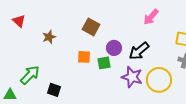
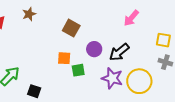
brown star: (49, 37) -> (29, 14), moved
green square: (104, 63) -> (78, 70), moved

